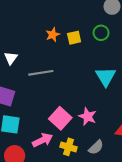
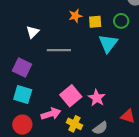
cyan triangle: (106, 77) -> (108, 43), moved

